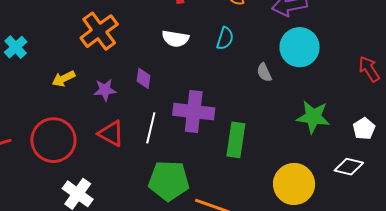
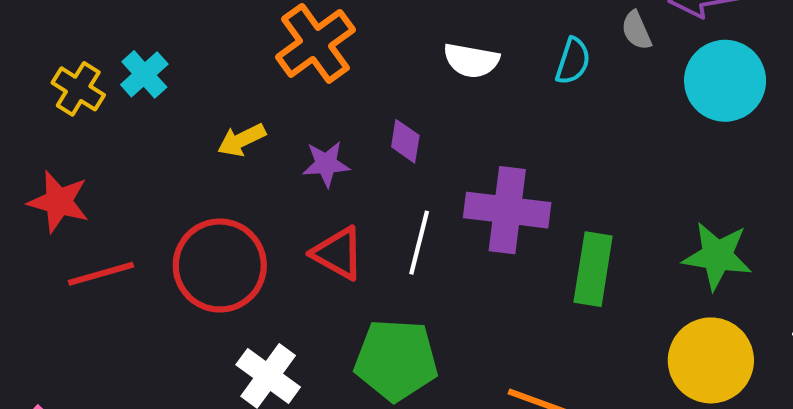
gray semicircle: (264, 72) -> (636, 30), moved
green star: (313, 117) -> (717, 256), moved
green pentagon: (169, 181) -> (396, 360), moved

